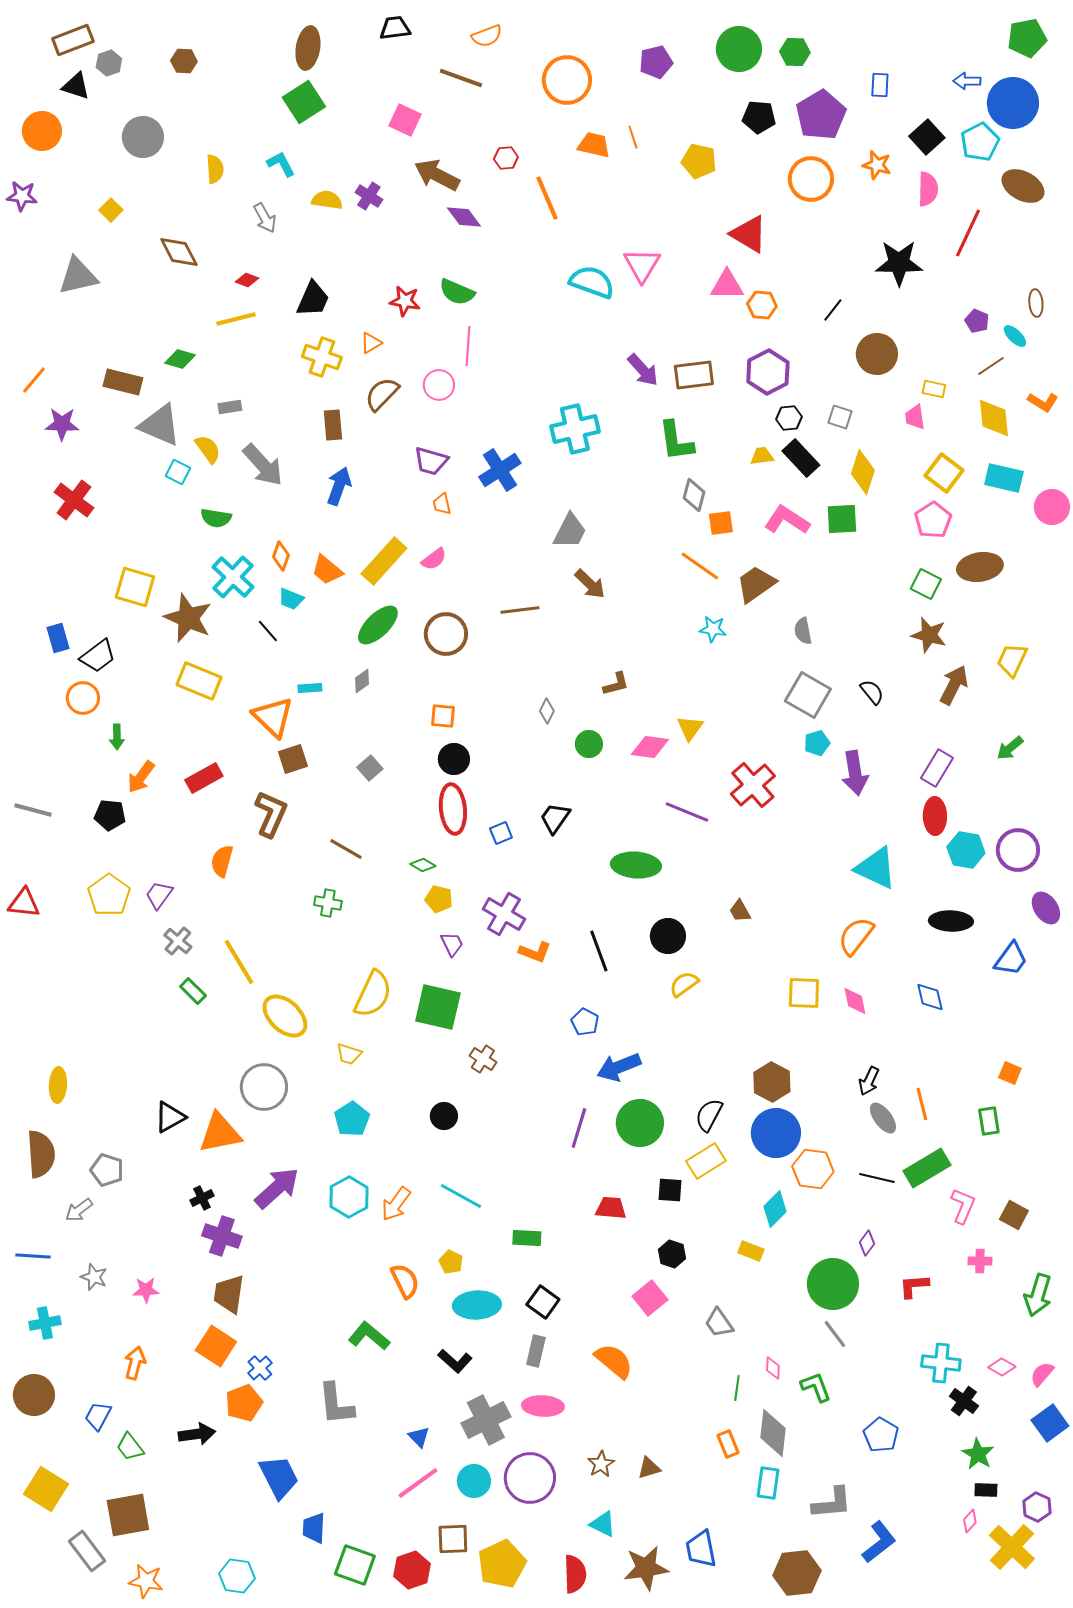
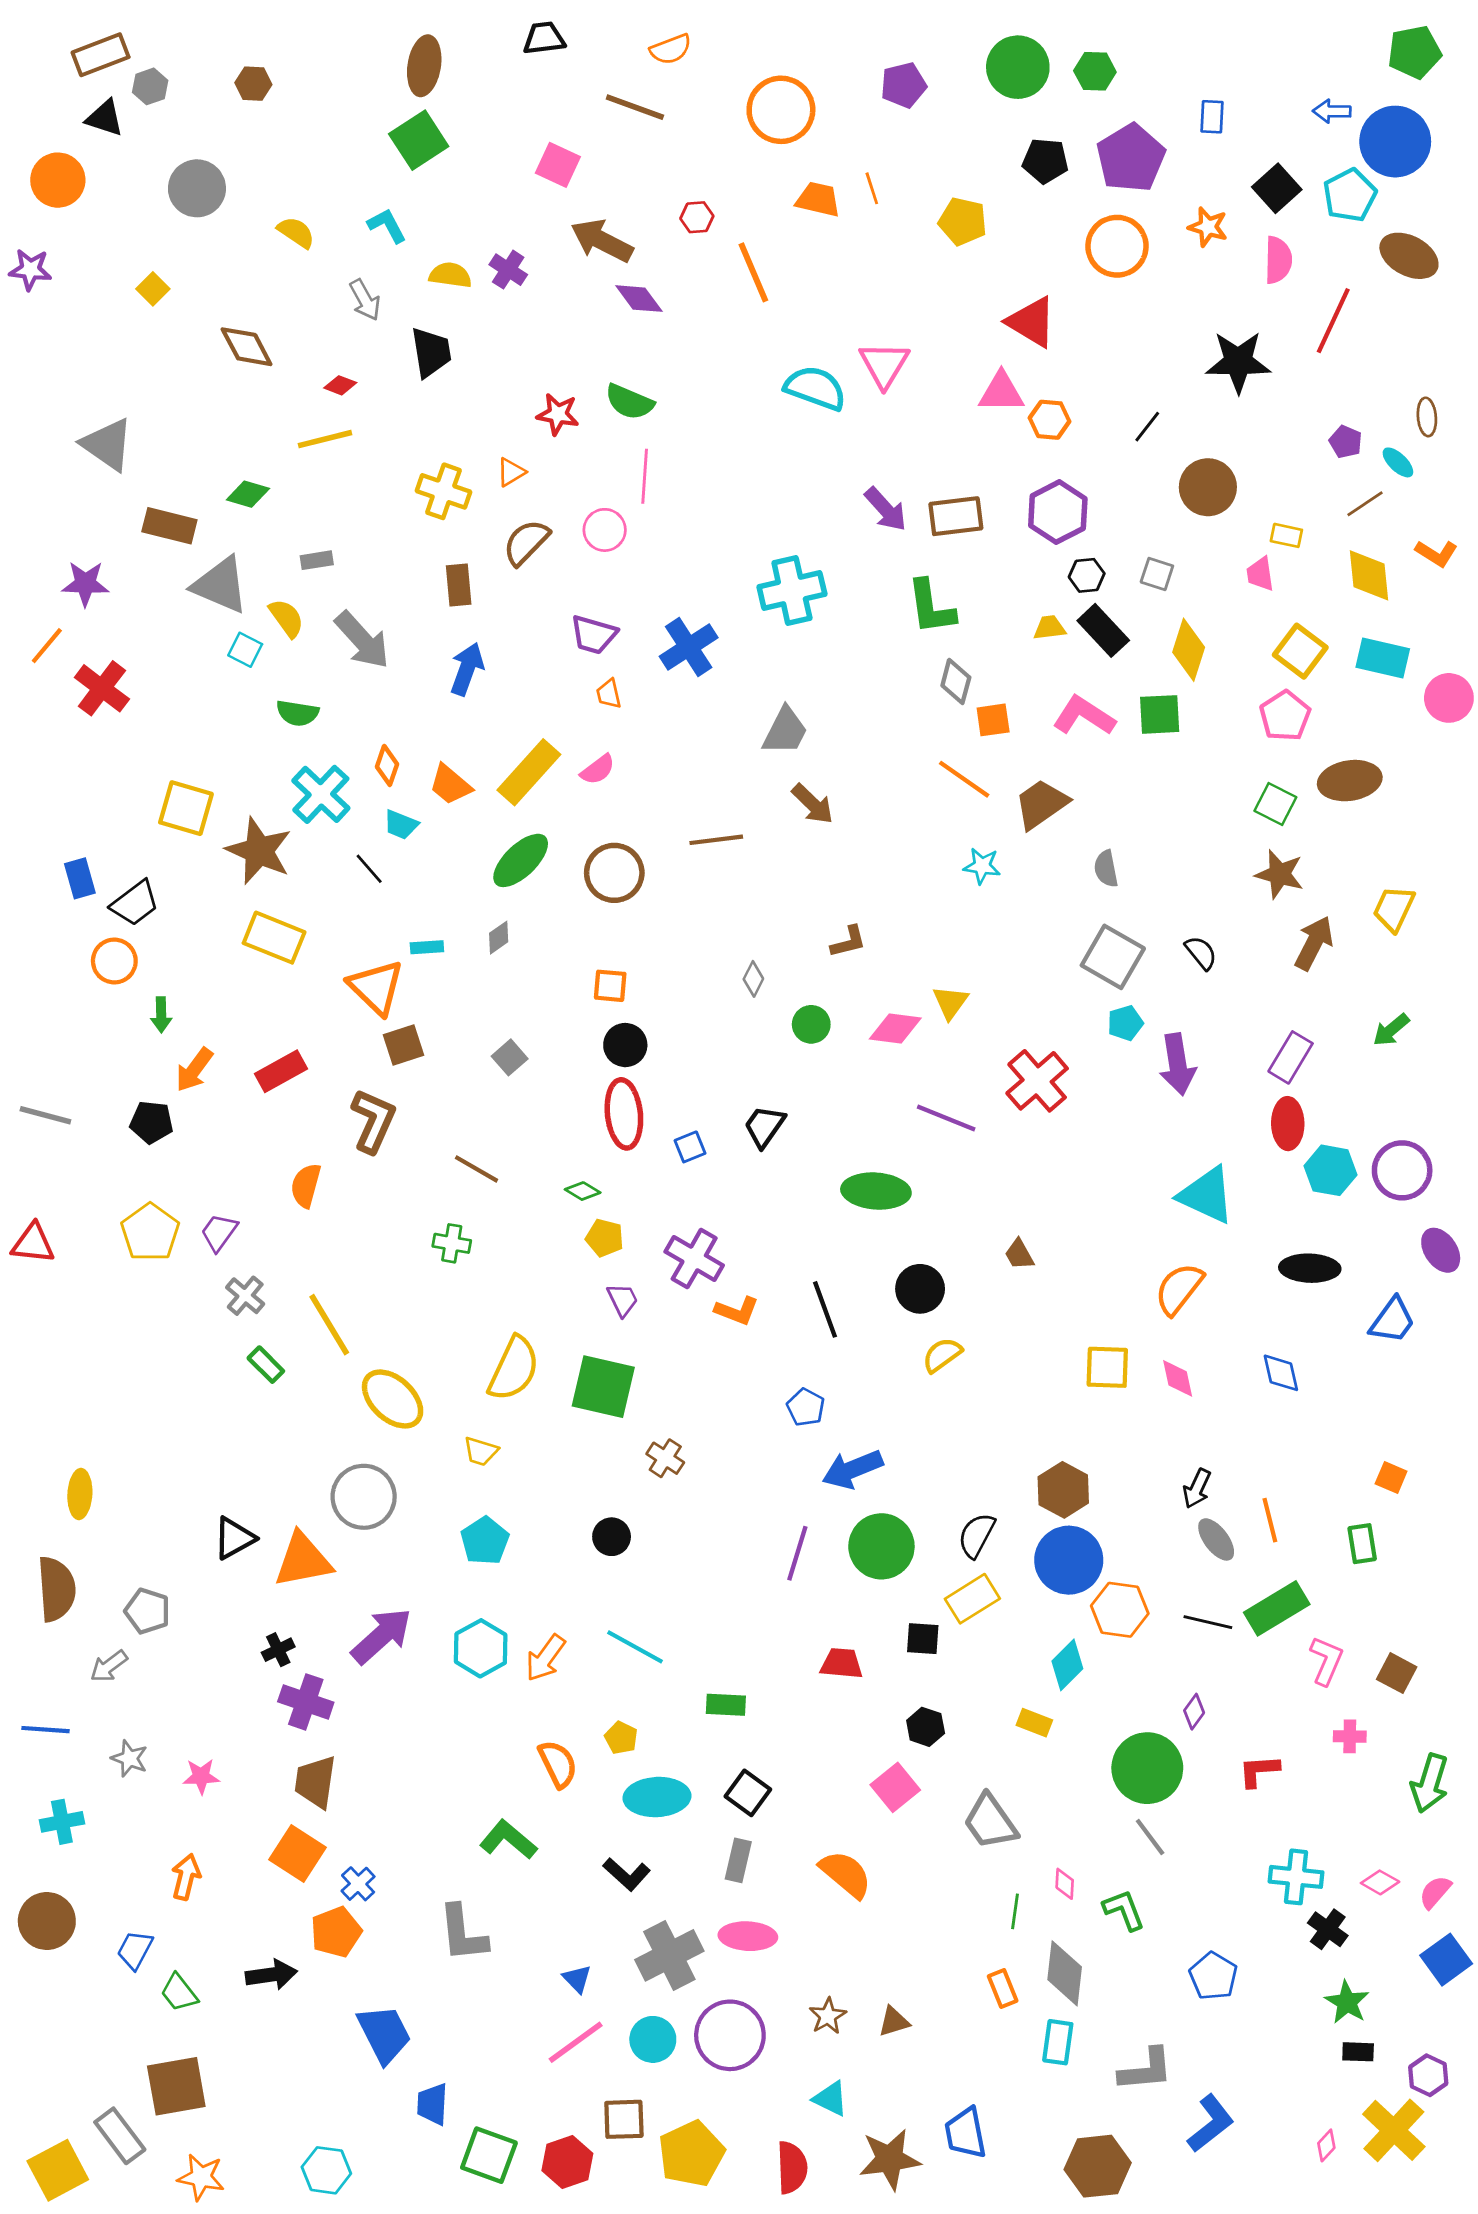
yellow semicircle: (215, 169) -> (296, 232), turned -52
gray triangle: (78, 276) -> (107, 445), moved, turned 48
black trapezoid: (313, 299) -> (431, 352), moved, turned -33
orange line: (34, 380) -> (47, 646), moved
gray trapezoid: (719, 1323) -> (990, 1822), size x1.4
yellow square: (46, 1489) -> (58, 2170), moved, turned 30
pink diamond: (970, 1521) -> (1326, 2145), moved

